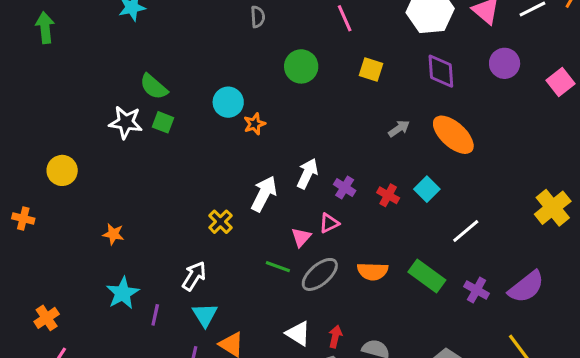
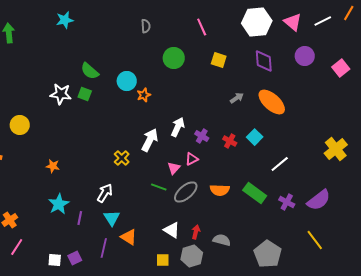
green semicircle: (154, 87) -> (90, 71), moved

